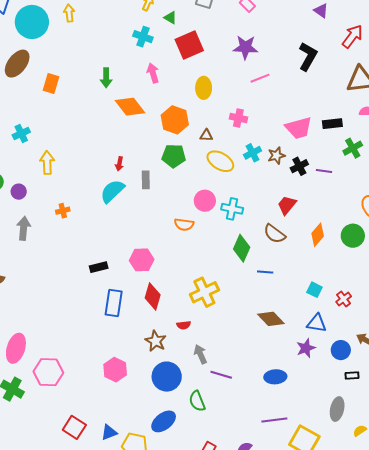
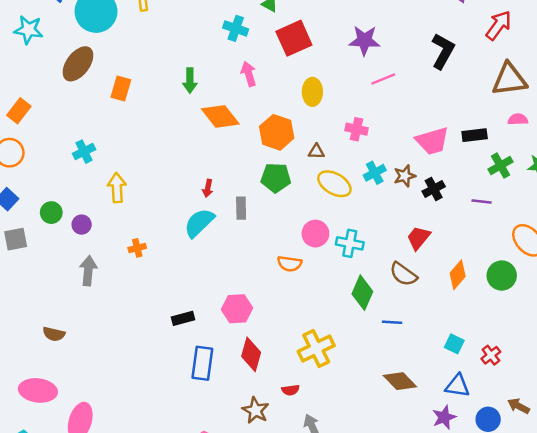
purple line: (324, 171) -> (482, 201), moved

